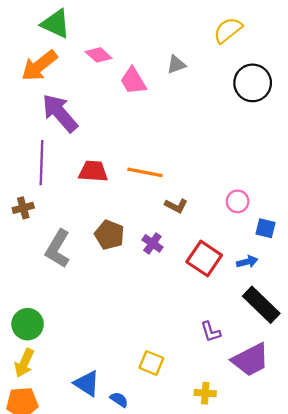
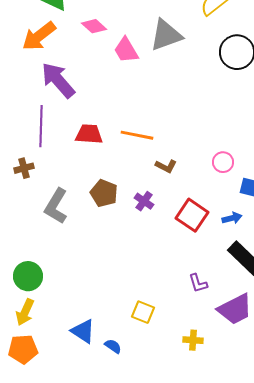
gray triangle: (176, 65) -> (166, 35), size x1.8

